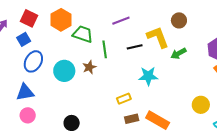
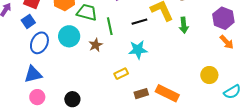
green arrow: (179, 53) -> (184, 25), turned -63
cyan circle: (64, 71) -> (69, 36), moved
cyan star: (148, 76) -> (138, 50), moved
yellow rectangle: (124, 99) -> (121, 74), moved
black circle: (72, 123) -> (72, 99), moved

